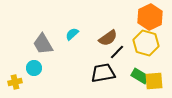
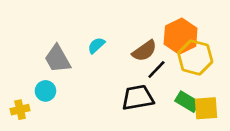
orange hexagon: (150, 17) -> (181, 36), moved

